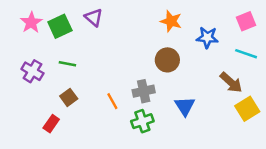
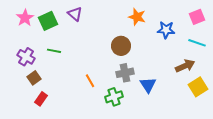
brown circle: (167, 60) -> (121, 46), moved
brown arrow: (231, 82) -> (185, 66), turned -66
gray cross: (144, 91) -> (125, 73), moved
brown square: (69, 97) -> (34, 78), moved

